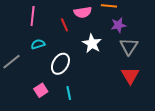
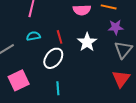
red line: (64, 25) -> (60, 37), moved
pink square: (41, 90) -> (19, 80), moved, size x1.5

